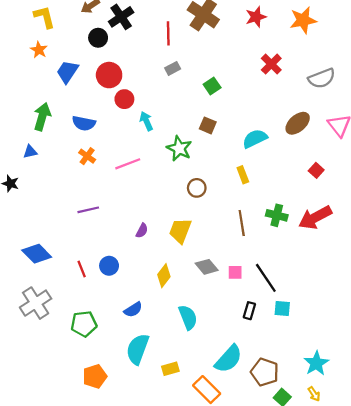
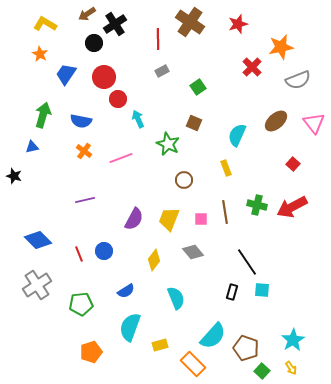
yellow L-shape: (44, 17) -> (45, 24), turned -45
orange star: (303, 20) -> (281, 47), moved
cyan semicircle: (255, 139) -> (237, 135), turned -40
purple semicircle: (142, 231) -> (134, 219), size x1.6
pink square: (235, 272) -> (201, 219), moved

